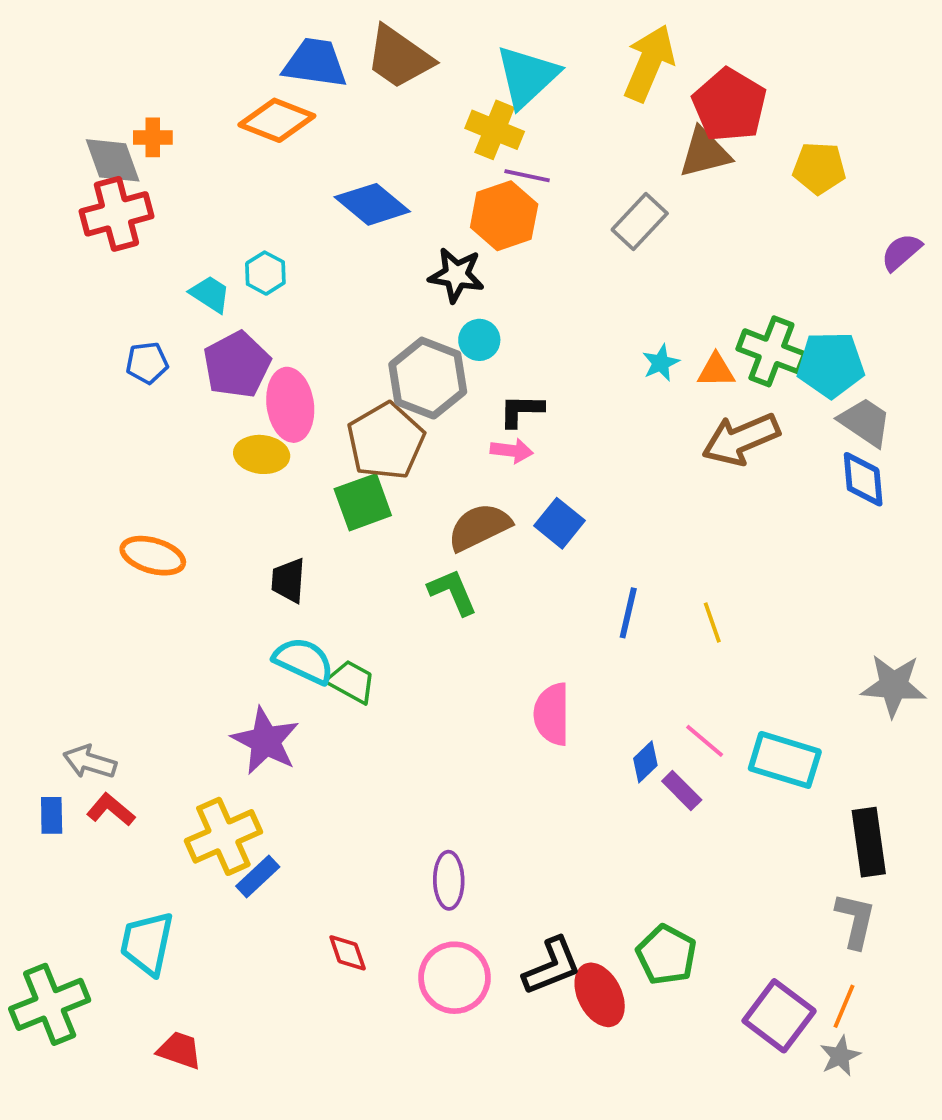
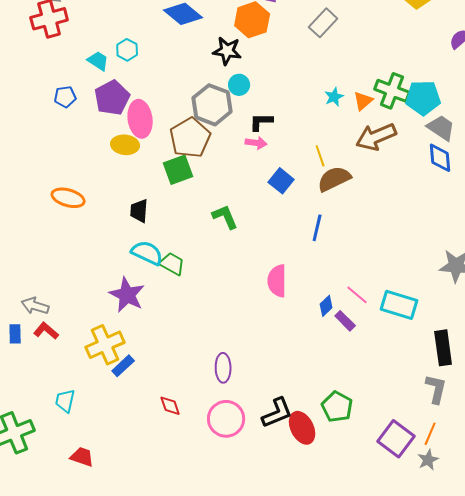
orange triangle: (716, 370) -> (363, 101), turned -40
brown semicircle: (479, 527) -> (334, 179), moved
yellow line: (712, 622) -> (320, 156), moved
cyan trapezoid: (147, 943) -> (65, 401), size x0.7

